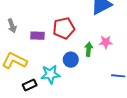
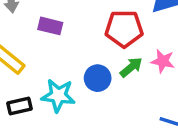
red pentagon: (64, 28) -> (124, 29), moved
green arrow: (89, 49) -> (131, 67), turned 32

